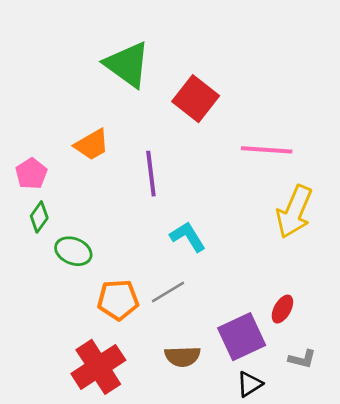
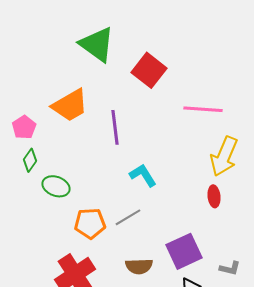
orange trapezoid: (92, 145) -> (70, 105), size x1.4
red ellipse: (282, 309) -> (214, 196), moved, turned -35

